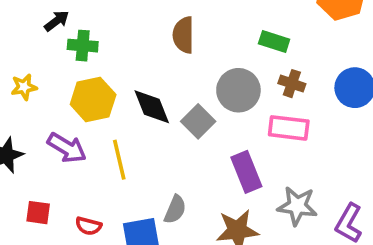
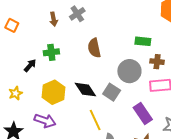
black arrow: (57, 21) -> (30, 65), moved
green cross: (83, 46) -> (51, 52), moved
yellow line: (119, 160) -> (95, 120), moved

